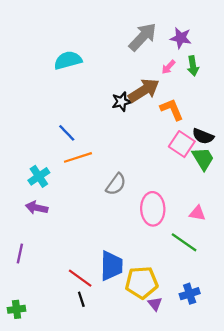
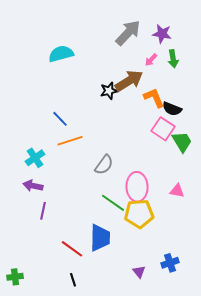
black semicircle: (203, 136) -> (172, 109), moved
green line: (184, 242) -> (113, 203), moved
purple line: (20, 253) -> (43, 211), moved
yellow pentagon: (142, 282) -> (139, 214), moved
black line: (81, 299) -> (73, 280), moved

